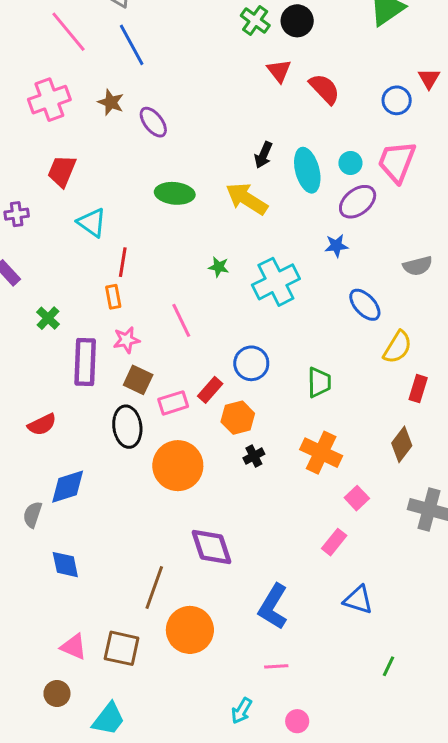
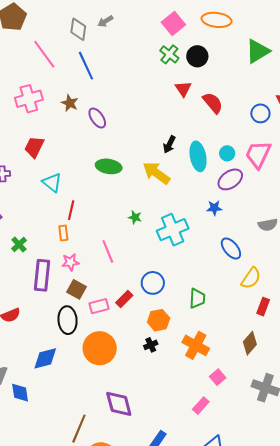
orange hexagon: (238, 418) -> (159, 320), moved
blue diamond: (68, 487) -> (45, 358), moved
blue diamond: (65, 565) -> (20, 393), moved

